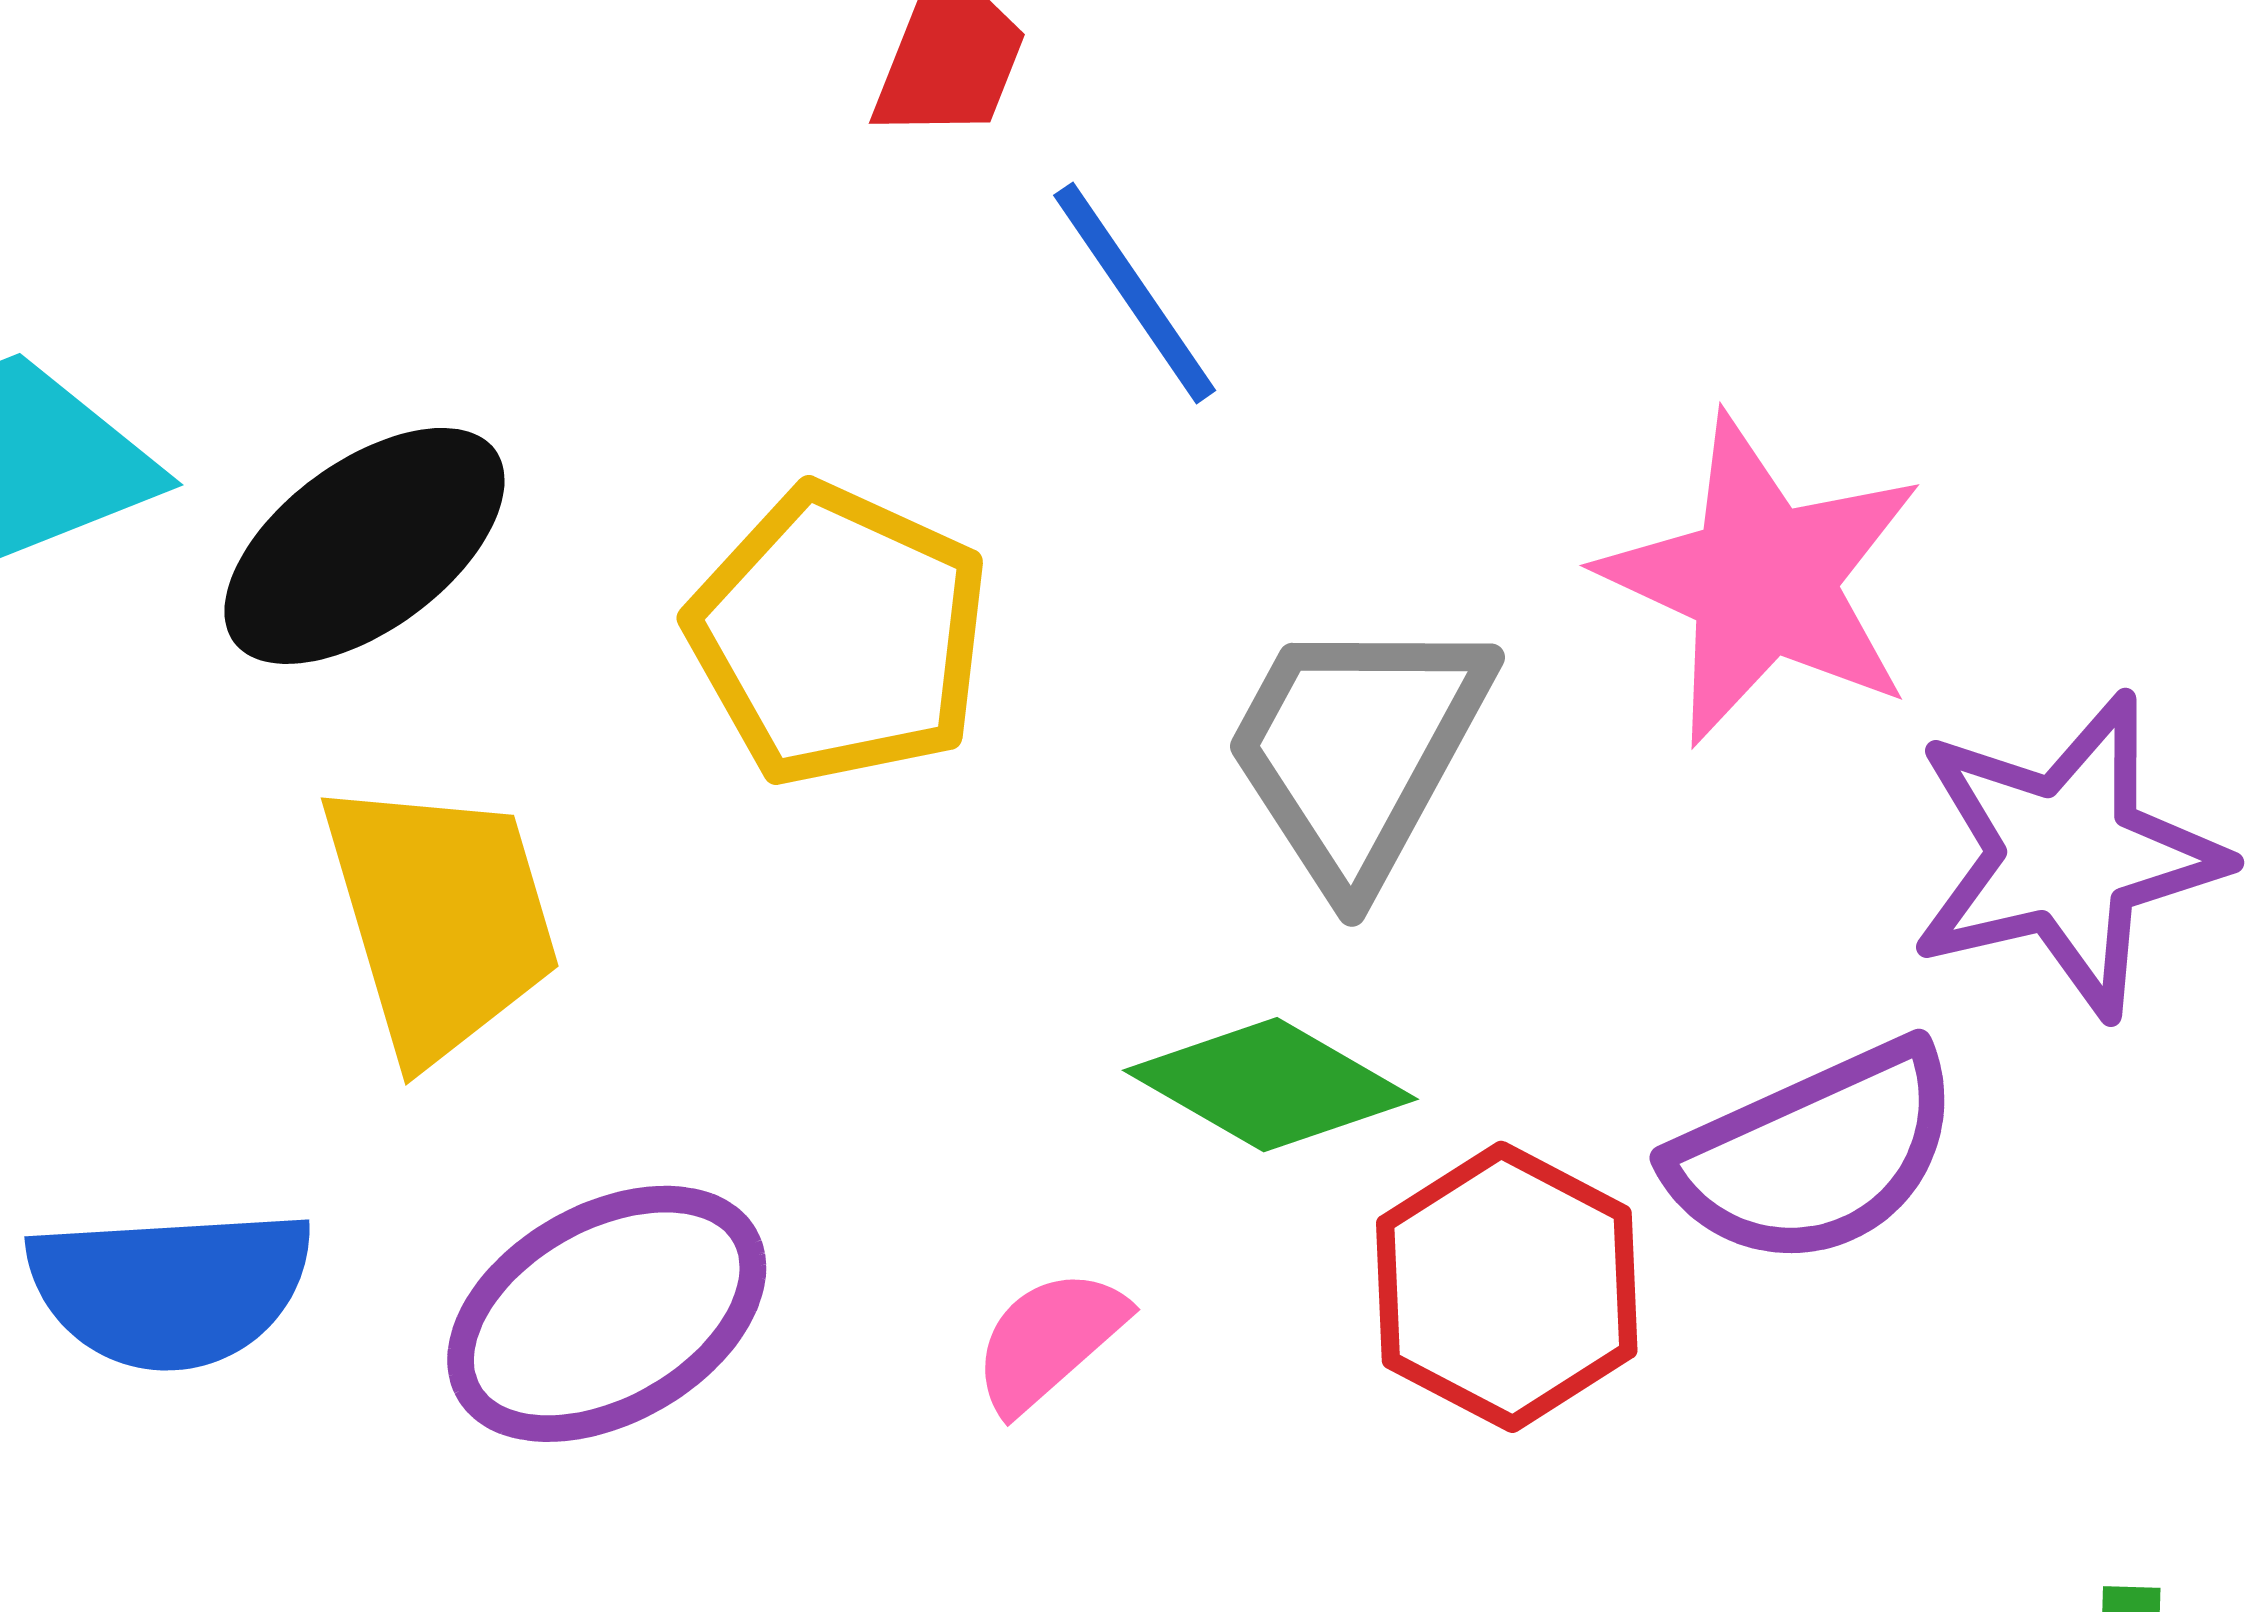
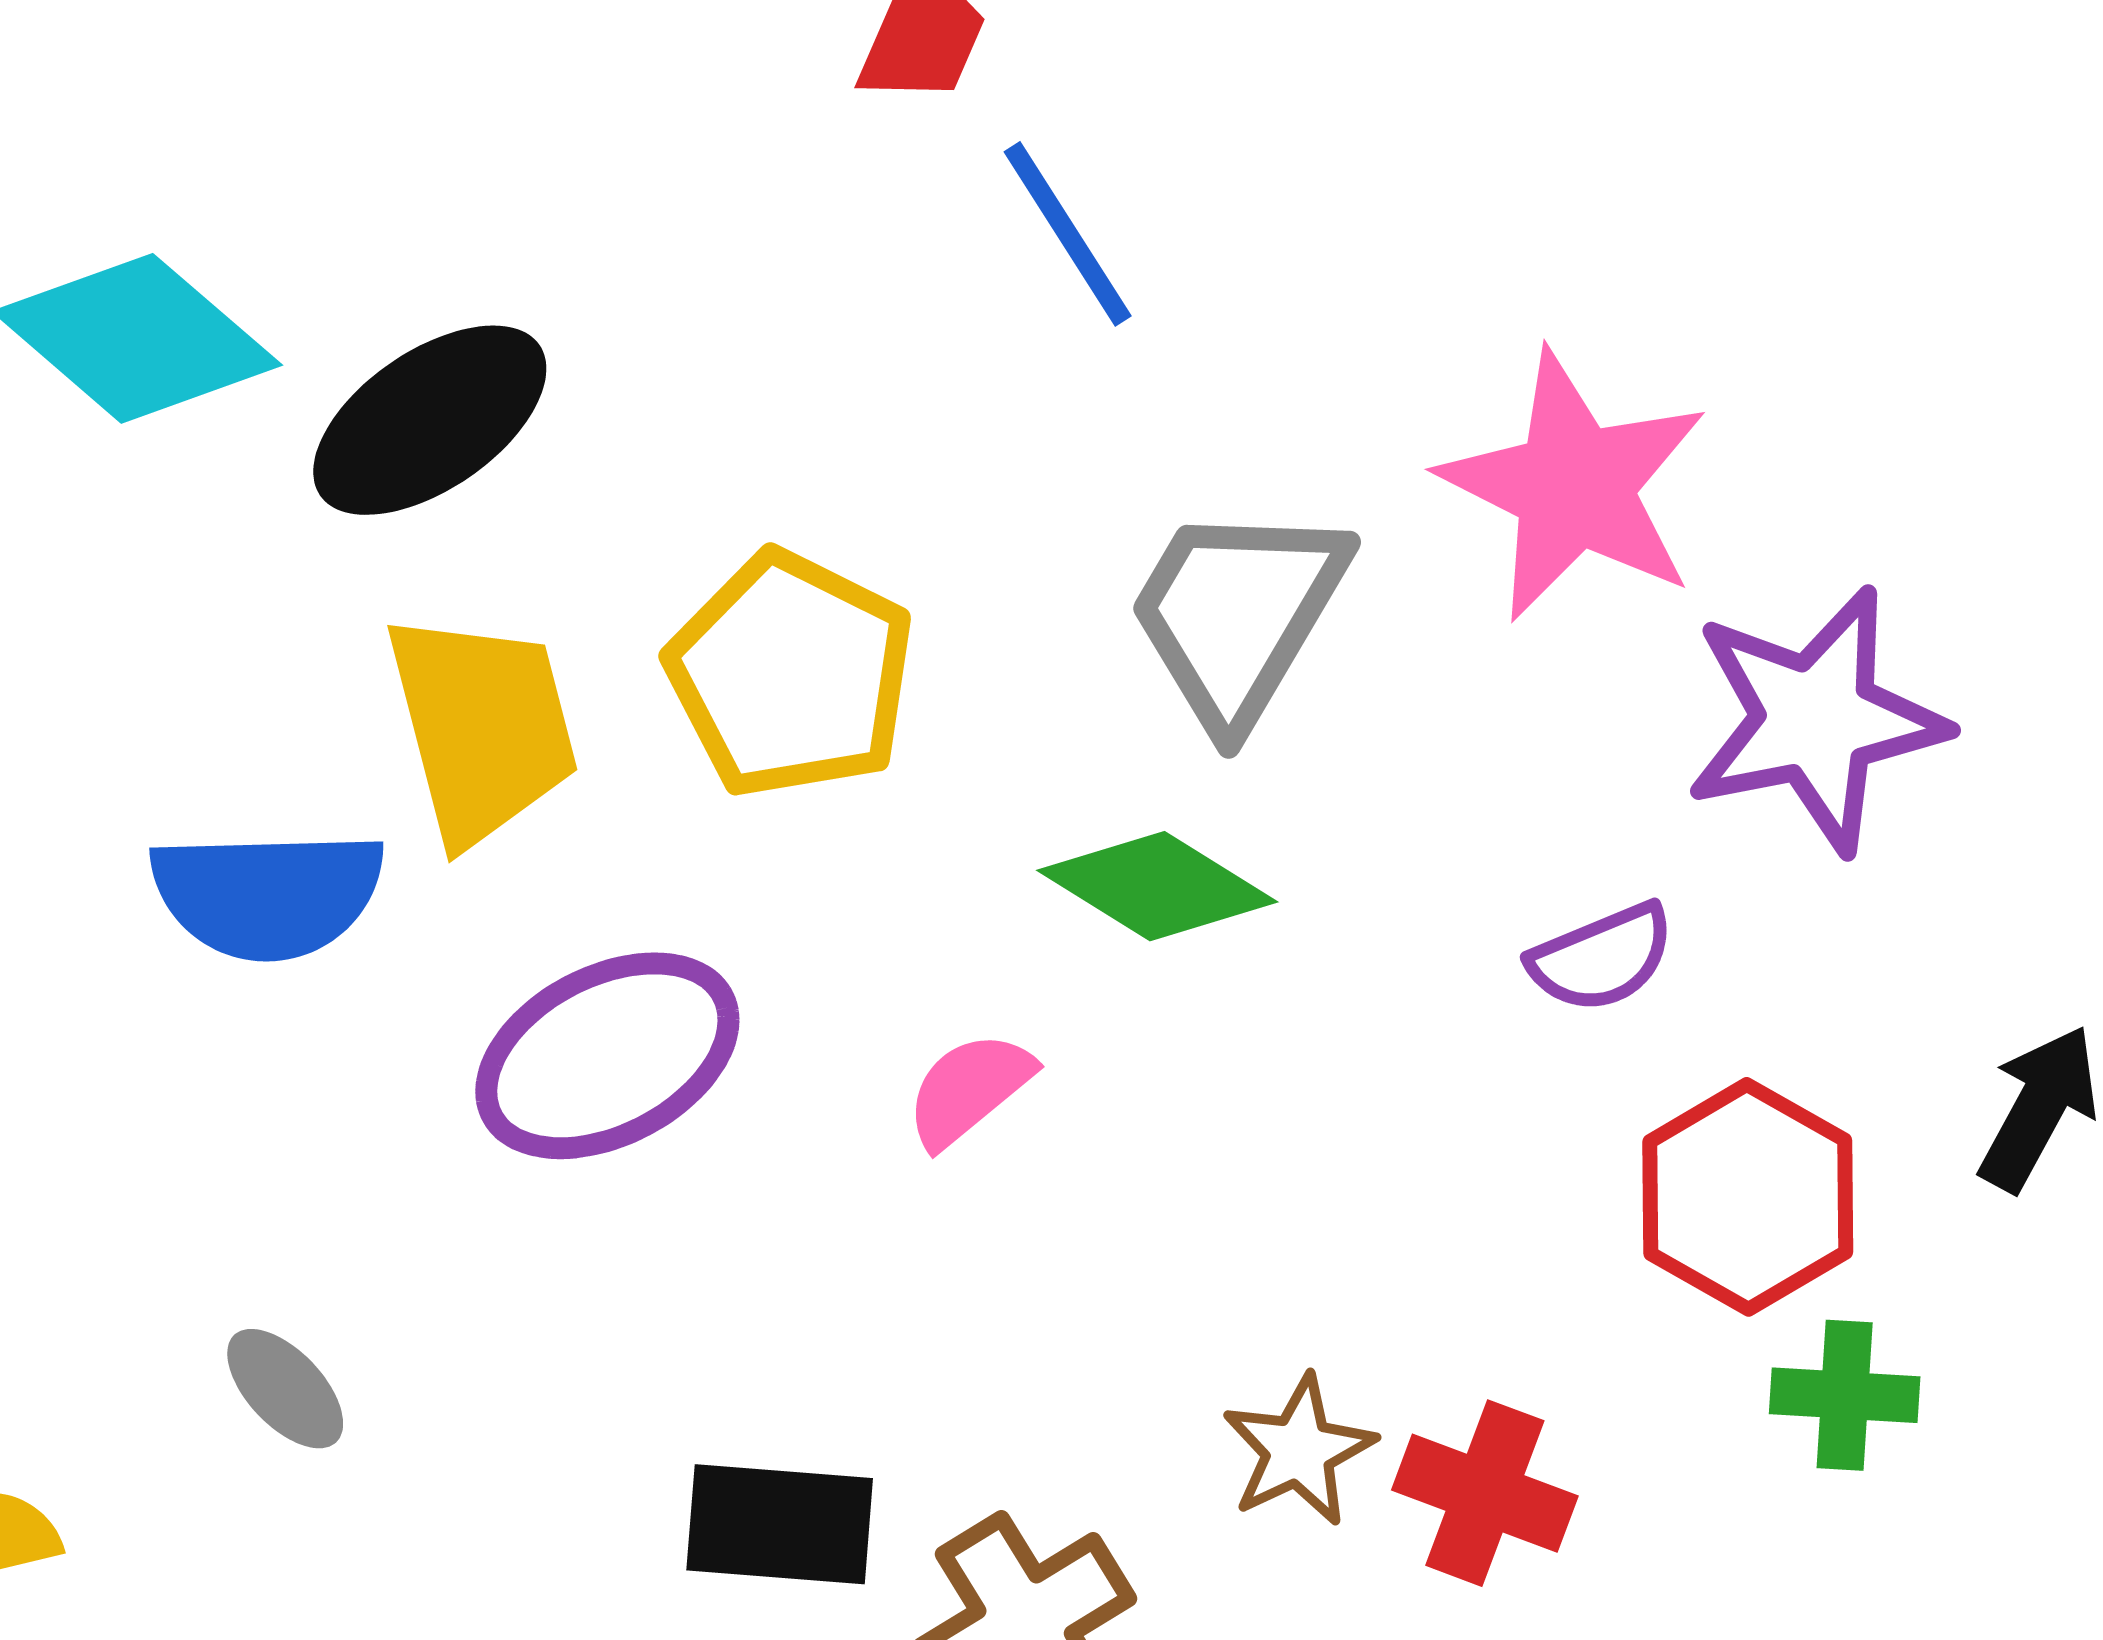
yellow pentagon: (839, 635) -> (791, 674), moved
purple semicircle: (1815, 1154) -> (1602, 958), size x0.6
red hexagon: (1507, 1287) -> (1748, 1197), moved
blue semicircle: (170, 1288) -> (268, 894), moved

